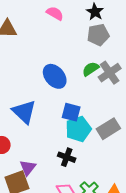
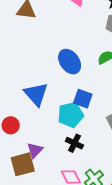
cyan pentagon: (78, 129) -> (71, 115), moved

